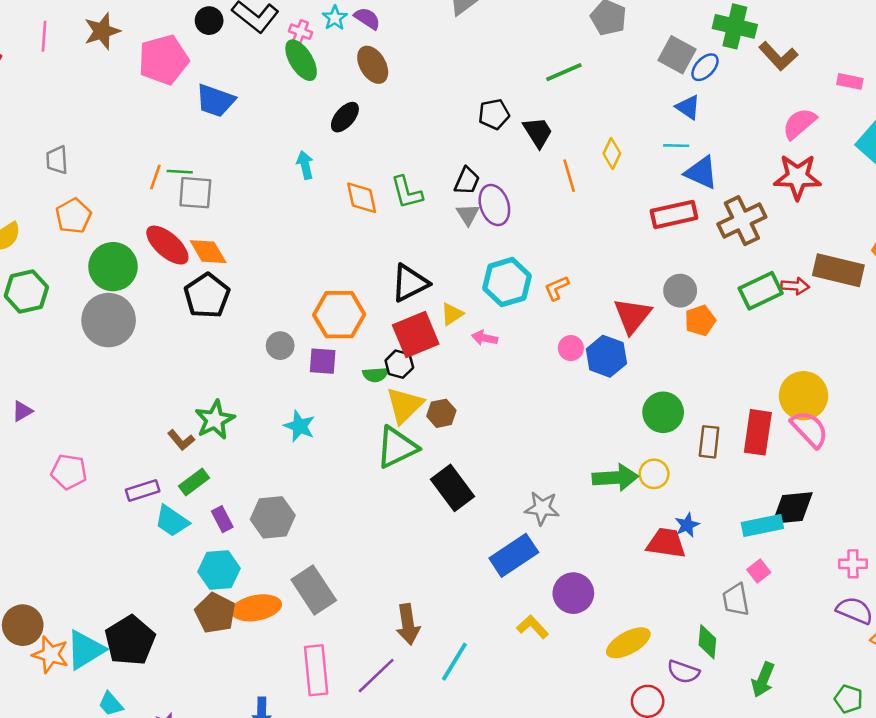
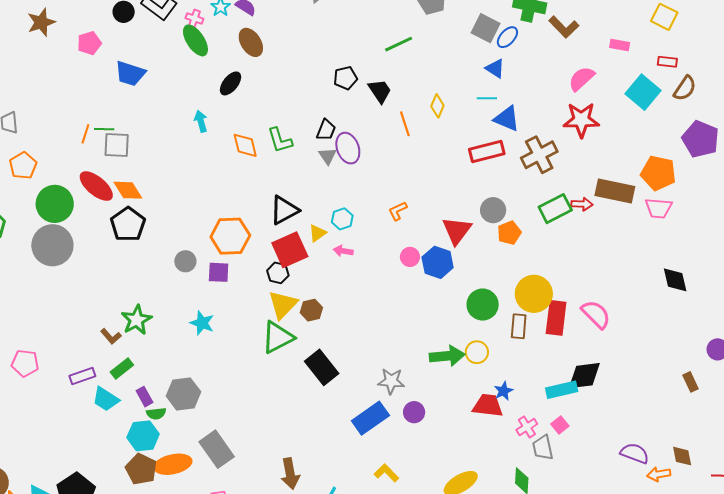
pink pentagon: (164, 60) -> (89, 43), size x0.6
cyan hexagon: (507, 282) -> (342, 219), moved, size x0.6
green semicircle: (375, 375) -> (156, 414), moved
yellow circle: (803, 396) -> (534, 294), moved
pink cross: (853, 564) -> (527, 427), moved, turned -30
purple circle: (573, 593) -> (414, 412), moved, size x0.7

